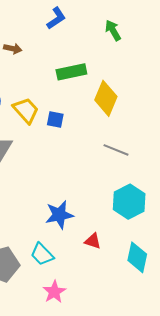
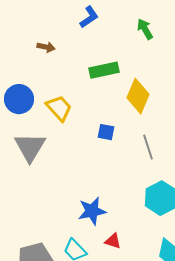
blue square: (55, 120) -> (106, 132), moved
gray line: (116, 150) -> (148, 147), turned 50
red triangle: (93, 241) -> (113, 241), moved

